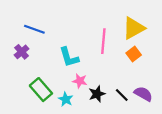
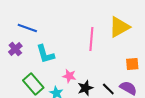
orange square: (134, 54) -> (132, 64), moved, turned 32
cyan L-shape: (69, 57) -> (45, 54), moved

